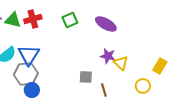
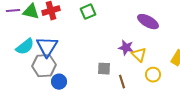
purple ellipse: (106, 24) -> (148, 22), moved
yellow circle: (143, 86) -> (153, 75), moved
blue circle: (32, 90) -> (59, 82), moved

